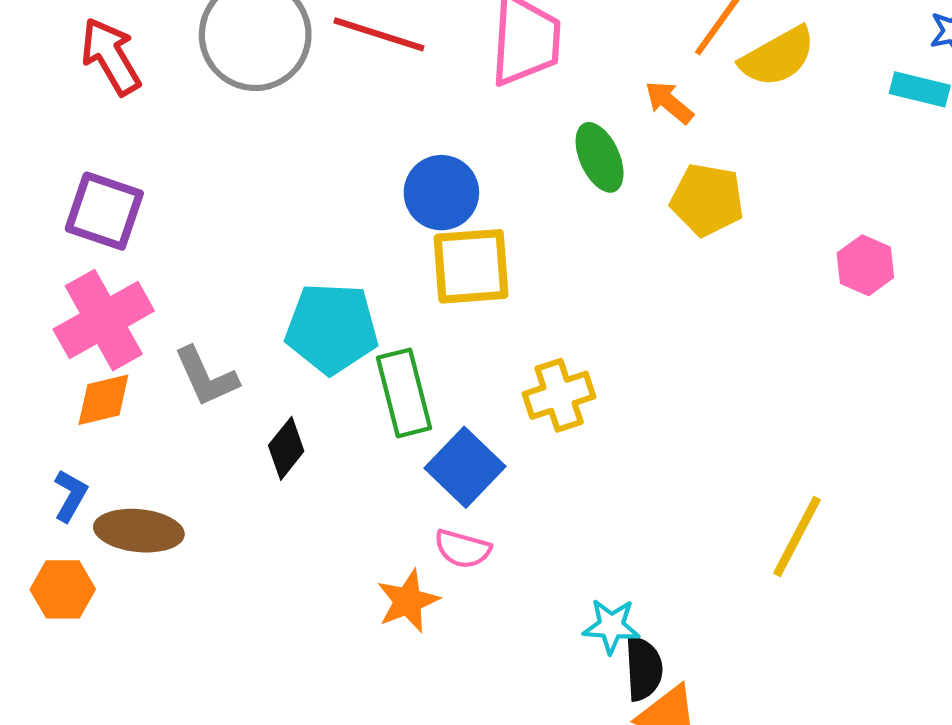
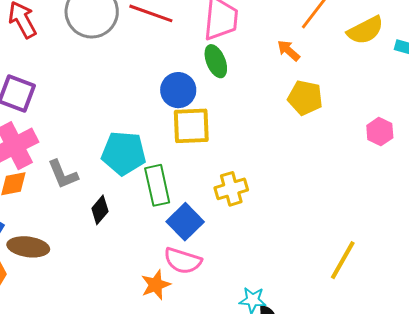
yellow semicircle: (778, 57) -> (365, 30), moved
green ellipse: (600, 157) -> (216, 61), moved
pink semicircle: (462, 549) -> (183, 261), size x1.4

